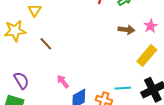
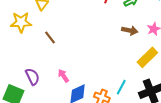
purple semicircle: (21, 80) -> (32, 77), moved
cyan line: (123, 88) -> (121, 87), turned -63

